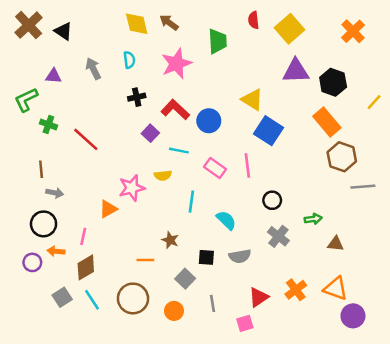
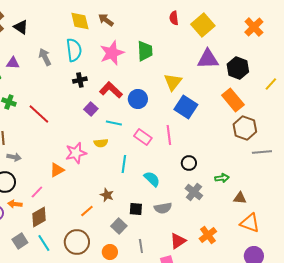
green trapezoid: (217, 41) -> (145, 51), moved
cyan semicircle: (129, 60) -> (74, 50), size x1.6
yellow triangle: (252, 100) -> (173, 82), turned 36
pink line: (83, 236) -> (37, 192), turned 32
orange line: (145, 260) -> (87, 211), turned -40
orange triangle: (336, 289) -> (250, 223), moved

